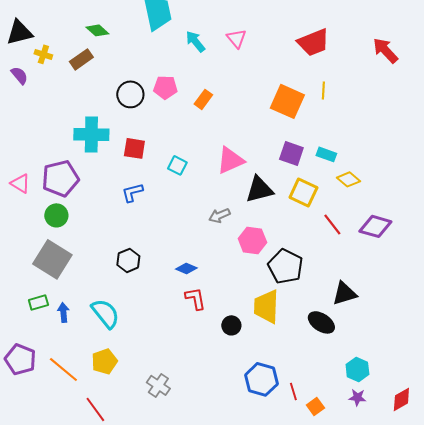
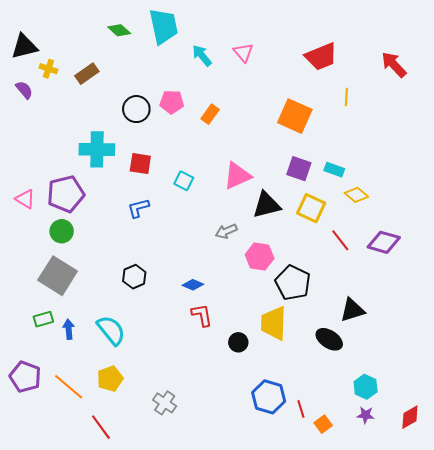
green diamond: (97, 30) -> (119, 30), moved
yellow line: (323, 90) -> (346, 97), moved

